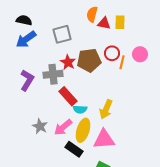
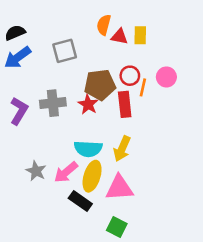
black semicircle: (24, 20) -> (15, 33), turned -35
red star: (68, 62) -> (88, 104), moved
red rectangle: (68, 96) -> (125, 104), moved, turned 36
cyan semicircle: (80, 109) -> (88, 149), size x1.5

